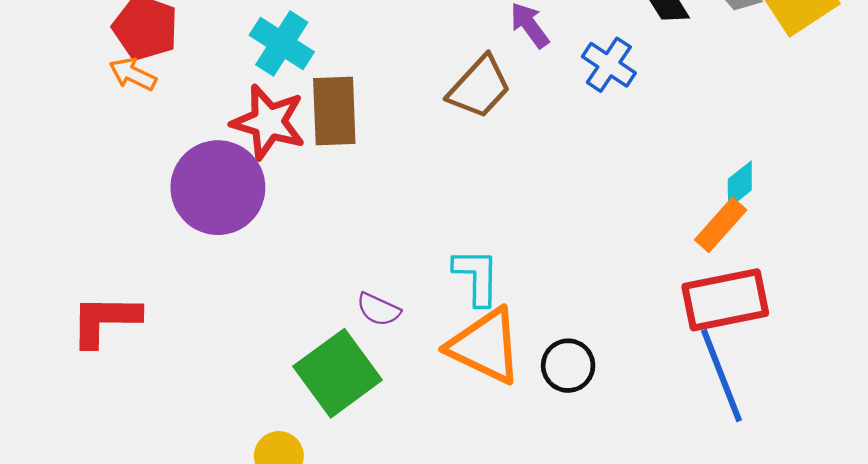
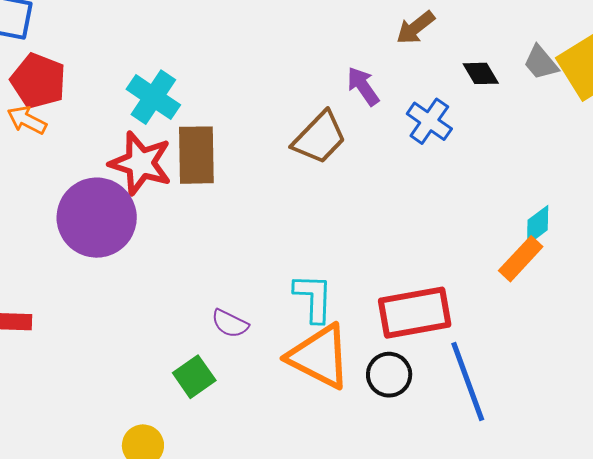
red rectangle: (725, 300) -> (415, 313), moved
green square: (338, 373) -> (194, 377), size x0.6
blue line: (722, 376) -> (468, 382), moved

